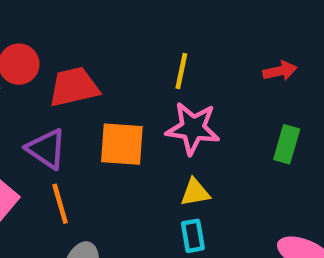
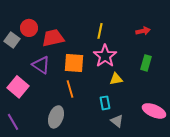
pink star: (193, 128) -> (105, 56), turned 30
yellow triangle: (195, 192) -> (116, 79), moved
orange line: (60, 204) -> (70, 89), moved

